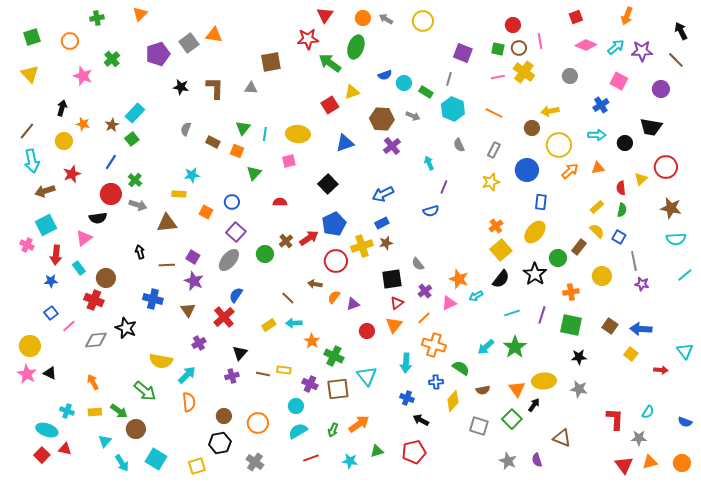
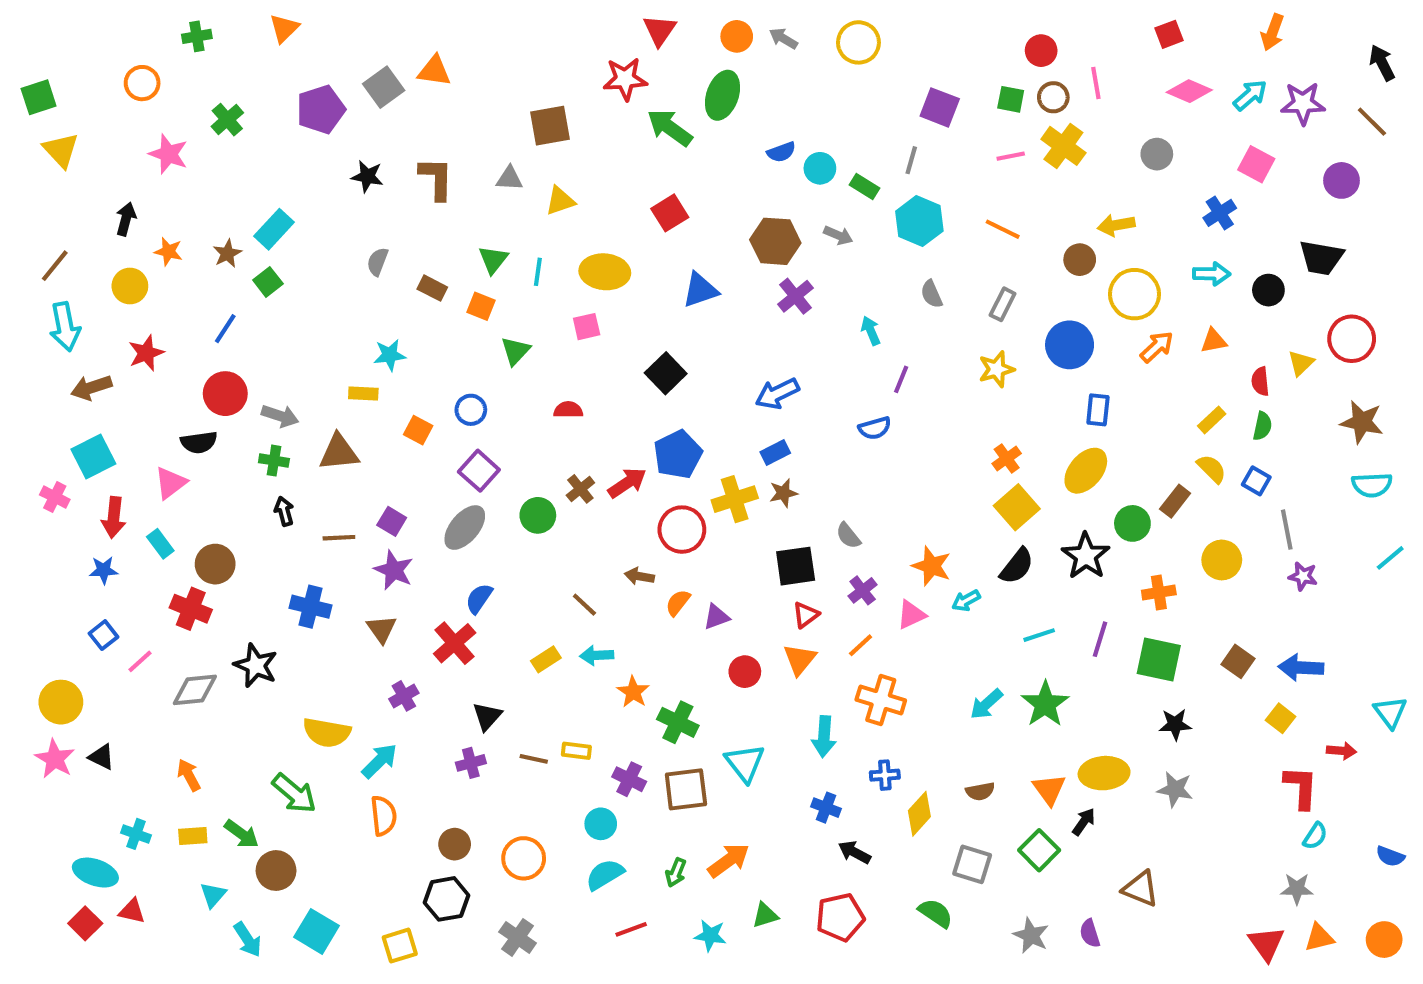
green square: (32, 37) -> (39, 97), moved
yellow triangle: (352, 92) -> (560, 201), moved
green cross: (135, 180) -> (274, 461), moved, turned -32
green semicircle: (461, 368) -> (936, 913), moved
red L-shape: (615, 419) -> (1301, 787), moved

